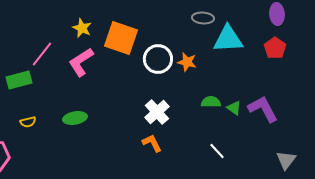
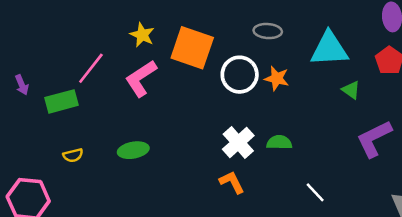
gray ellipse: (203, 18) -> (268, 31), moved
green semicircle: (211, 102) -> (279, 142), moved
green triangle: (234, 108) -> (351, 90), moved
purple L-shape: (263, 109) -> (374, 139), turned -88

